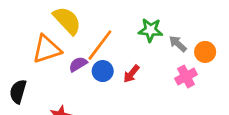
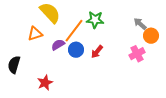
green star: (150, 30) -> (95, 20), moved
gray arrow: (178, 44) -> (140, 24), moved
orange triangle: (47, 49) -> (35, 34), size x0.7

